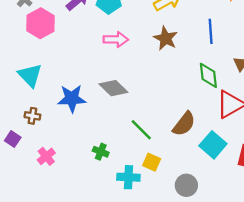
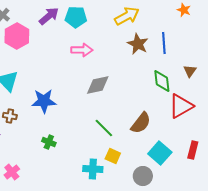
brown star: (166, 38) -> (138, 44), moved
gray diamond: (113, 88) -> (98, 85), moved, turned -55
cyan square: (213, 145) -> (160, 153), moved
green cross: (101, 152) -> (49, 142), moved
pink cross: (46, 156) -> (12, 172), moved

